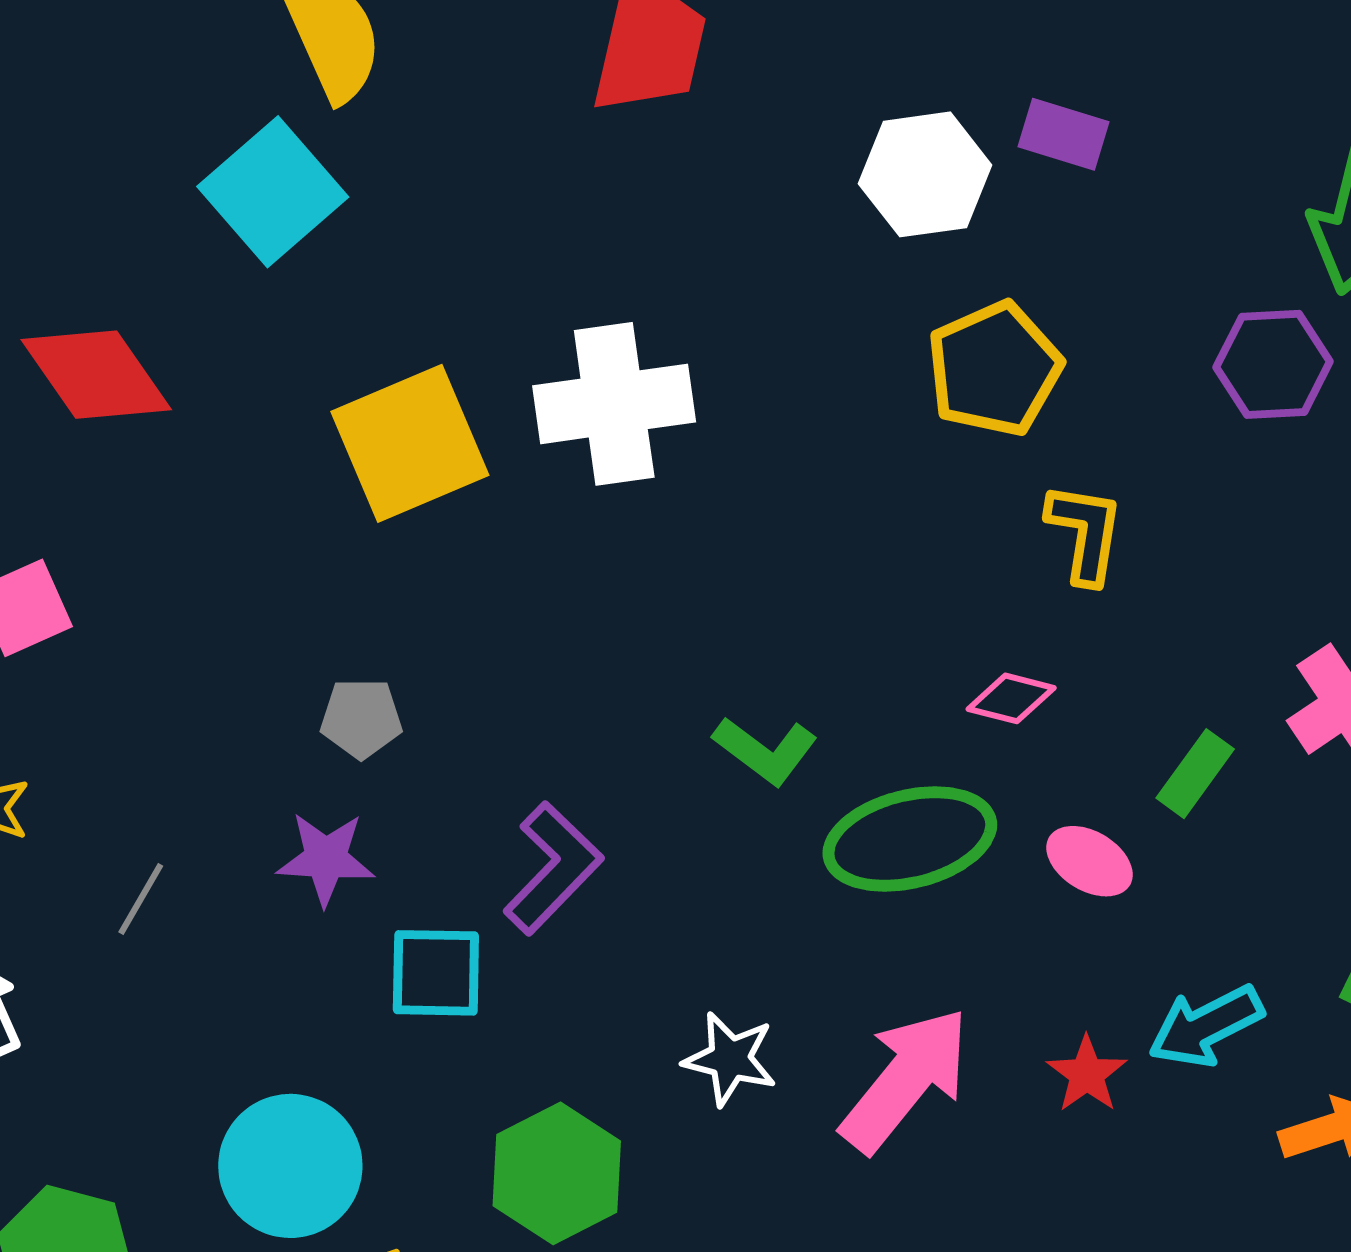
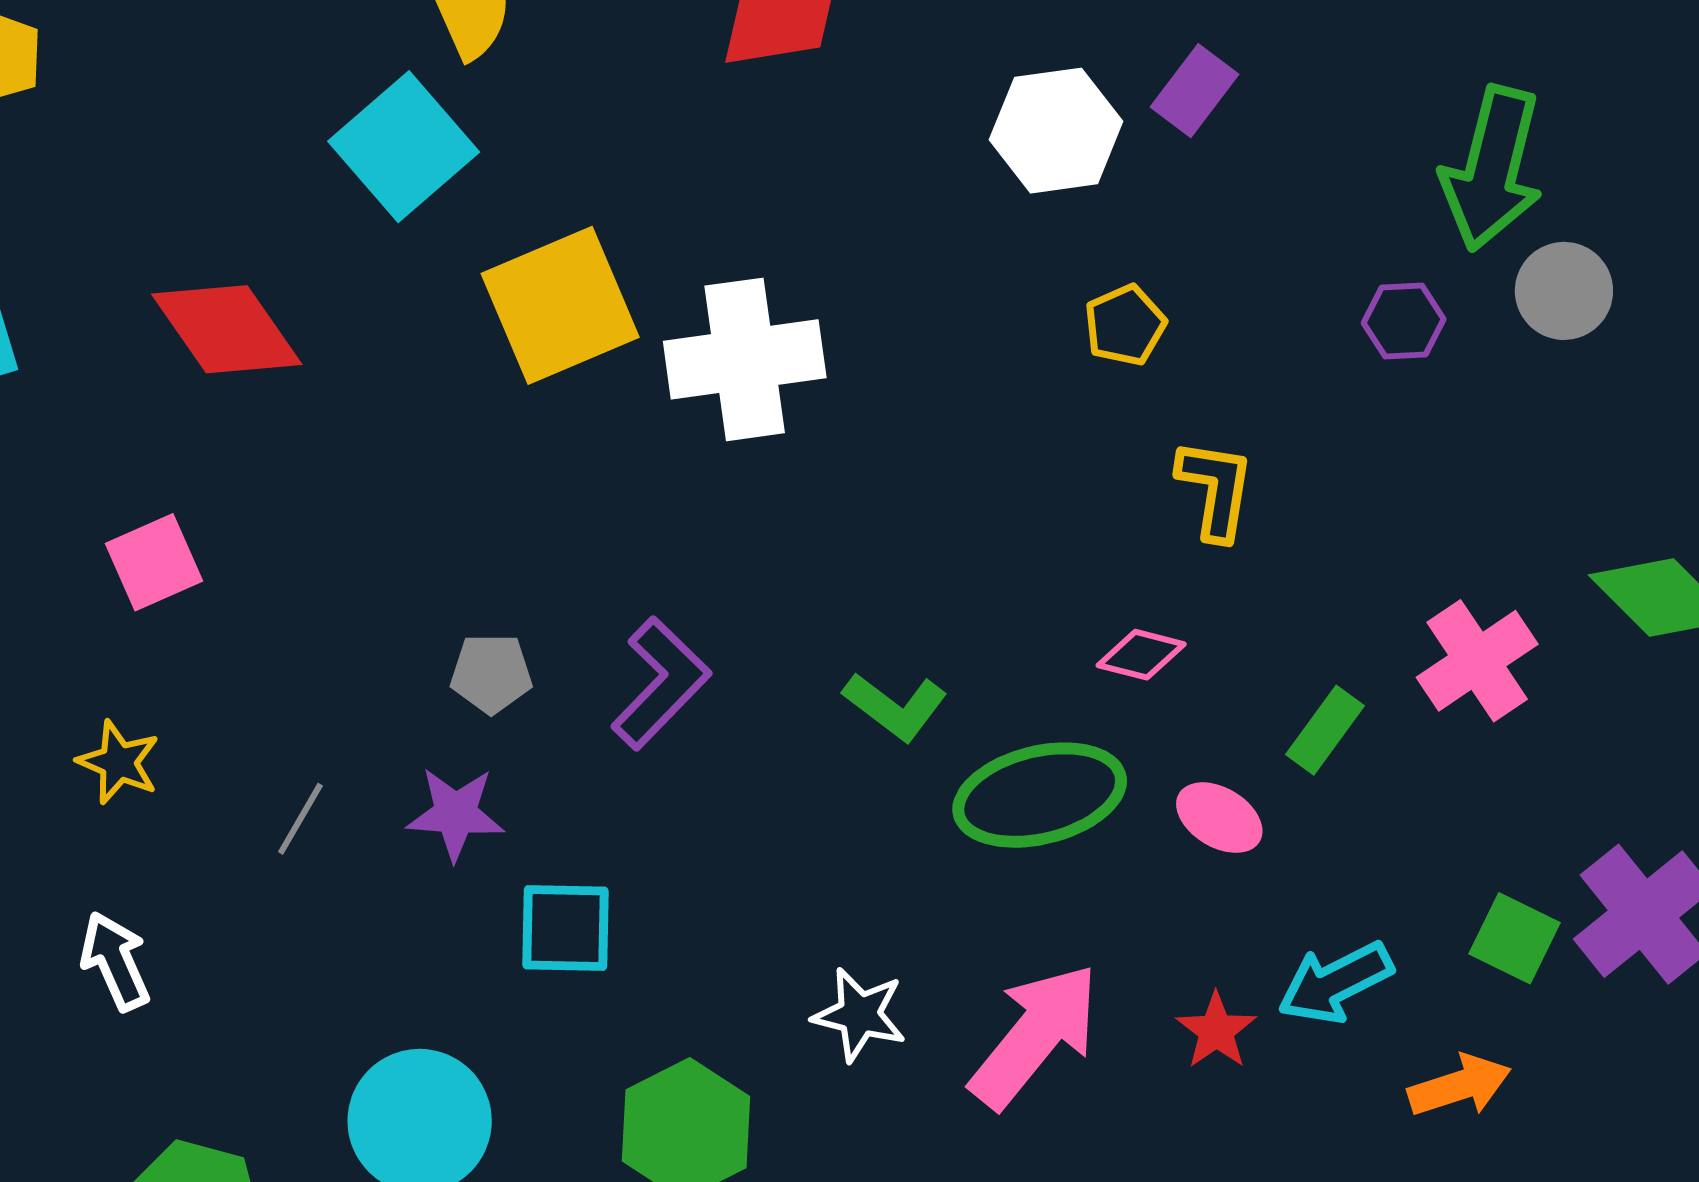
purple rectangle: (1063, 134) -> (1195, 91), turned -70
purple hexagon: (1273, 364) -> (1404, 321), size x0.7
yellow pentagon: (994, 369) -> (1125, 325), size x0.6
yellow square: (410, 443) -> (560, 305), moved
purple L-shape: (553, 868) -> (661, 683), moved
gray line: (141, 899) -> (300, 819), moved

